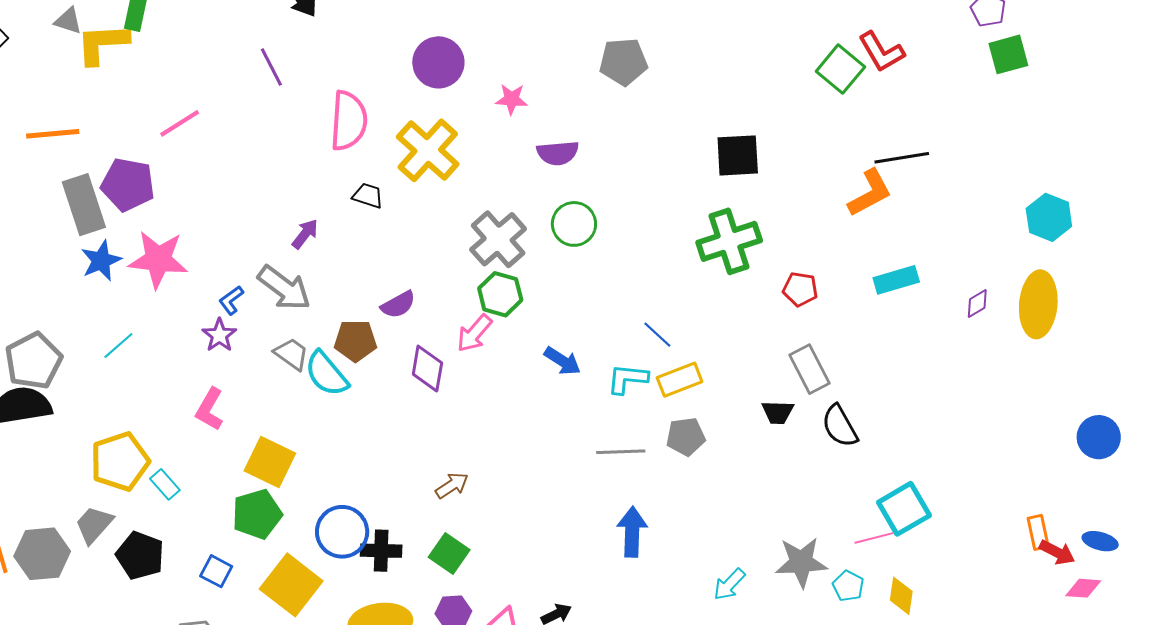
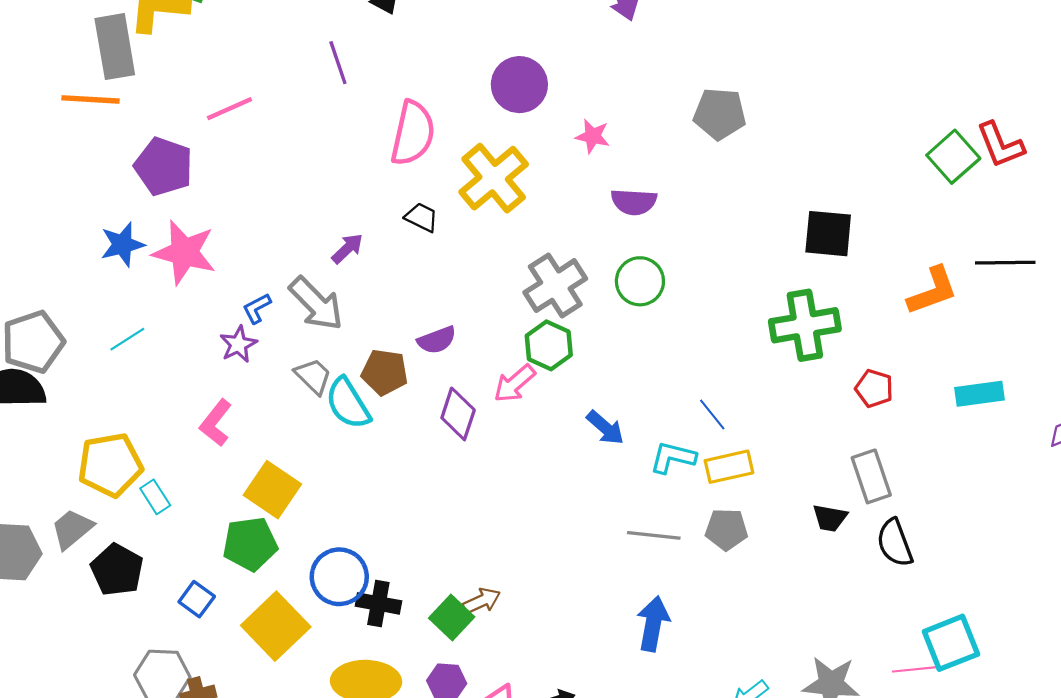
orange L-shape: (870, 193) -> (933, 291), moved
gray rectangle: (84, 205) -> (115, 47), moved
brown arrow: (452, 485) -> (482, 601), moved

